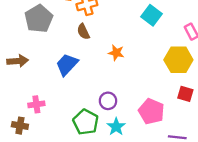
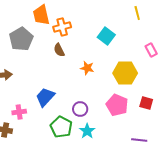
cyan square: (151, 15) -> (106, 36), moved
yellow hexagon: (178, 60) -> (125, 73), moved
blue trapezoid: (67, 64) -> (45, 97), moved
pink pentagon: (151, 111) -> (117, 105), moved

